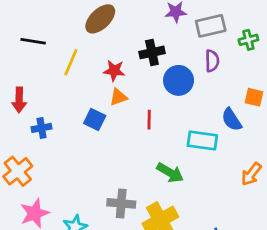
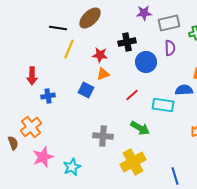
black line: (33, 41) -> (58, 28), moved
red line: (149, 120) -> (132, 95), moved, turned 48
blue semicircle: (232, 120) -> (184, 90), turned 120
gray cross: (121, 203) -> (103, 136), moved

